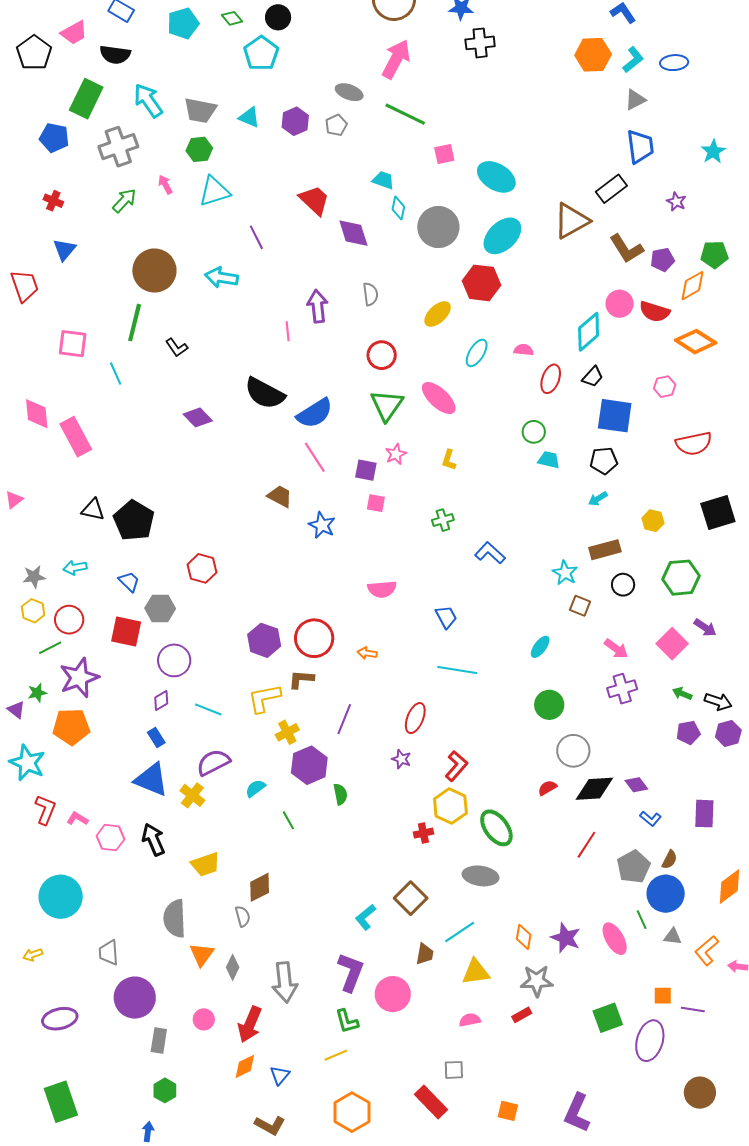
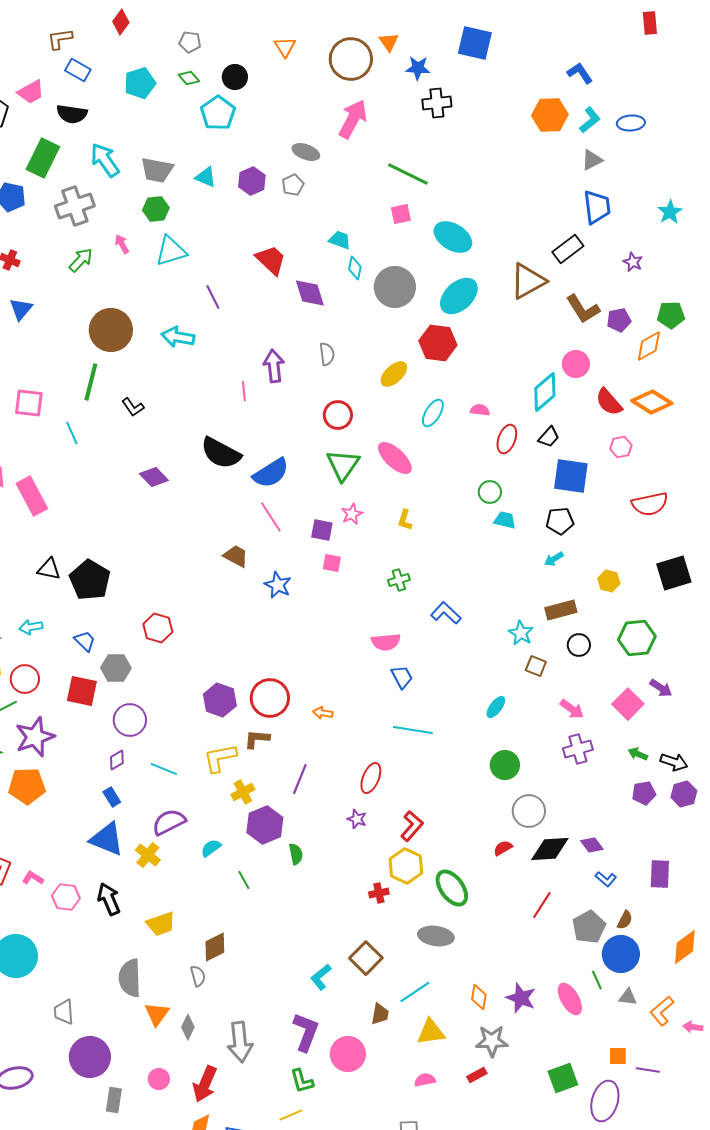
green line: (405, 114) -> (408, 174), moved
red semicircle: (655, 312) -> (609, 402), moved, turned 32
pink semicircle: (382, 589) -> (386, 642), moved

